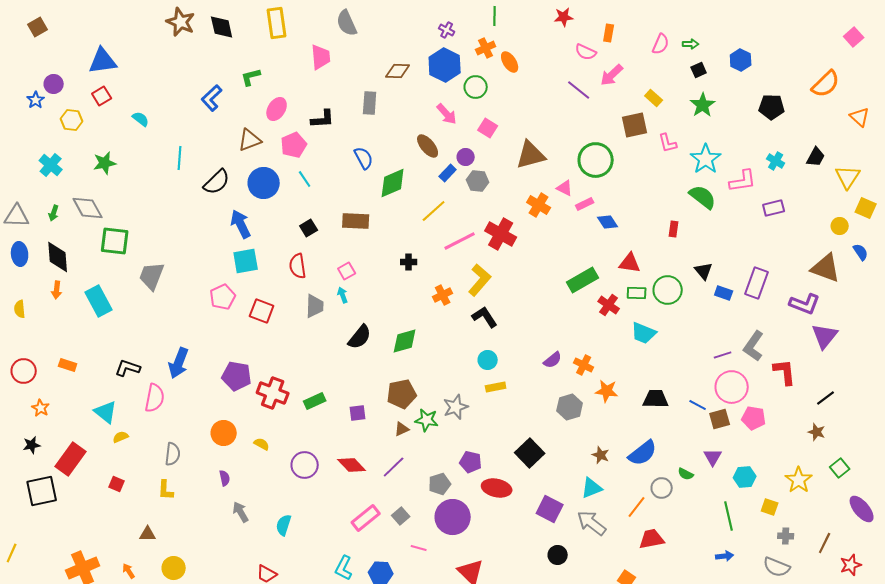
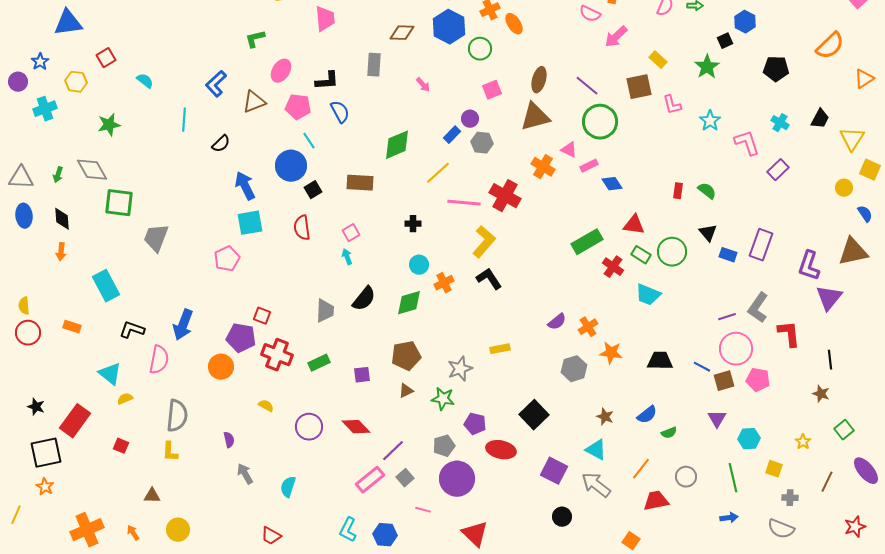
blue triangle: (103, 61) -> (68, 23), moved
black square: (699, 70) -> (725, 41), moved
purple circle: (54, 84) -> (18, 82), moved
purple line: (579, 90) -> (587, 86), moved
blue L-shape: (212, 98) -> (216, 84), moved
pink arrow: (447, 114) -> (423, 85), moved, size x0.7
orange triangle: (860, 117) -> (864, 79), turned 45
pink square: (488, 128) -> (492, 90), turned 36
pink pentagon: (294, 145) -> (298, 107), turned 30
brown ellipse: (428, 146) -> (539, 80), moved, turned 55
blue semicircle: (364, 158) -> (340, 112), moved
cyan star: (706, 159) -> (710, 121), size x0.7
cyan cross: (51, 165) -> (45, 109), moved, turned 30
pink L-shape: (743, 181) -> (747, 143), turned -100
black semicircle: (217, 182) -> (221, 144), size x0.7
blue circle: (264, 183) -> (291, 166), moved
green semicircle: (703, 197) -> (707, 191), moved, size x0.7
purple rectangle: (774, 208) -> (778, 170), turned -30
pink line: (460, 241) -> (464, 203), turned 32
black diamond: (58, 257) -> (62, 219), size x0.7
brown triangle: (826, 268) -> (853, 252), moved, turned -32
green rectangle: (637, 293) -> (641, 255), turned 30
orange cross: (443, 295) -> (444, 283), moved
cyan rectangle: (99, 301) -> (106, 286), moved
purple L-shape: (805, 304) -> (809, 266), turned 88
gray trapezoid: (315, 306) -> (325, 311), moved
yellow semicircle: (20, 309) -> (24, 306), moved
red square: (262, 311) -> (262, 316), moved, size x0.7
cyan circle: (488, 360) -> (419, 265), moved
orange cross: (584, 365) -> (588, 327), turned 30
black line: (826, 398) -> (830, 360), turned -60
orange star: (41, 408) -> (45, 487), moved
green star: (427, 420) -> (443, 399), moved
orange circle: (224, 433) -> (221, 367), moved
black star: (32, 445) -> (36, 407), turned 30
blue semicircle: (643, 453) -> (647, 415), size x0.7
gray semicircle: (173, 454) -> (177, 416), size x1.4
purple line: (394, 467) -> (393, 451), moved
green semicircle: (686, 474) -> (669, 433), moved, turned -49
yellow star: (799, 480) -> (803, 442), size x0.6
cyan triangle: (592, 488) -> (596, 450), turned 50
gray circle: (662, 488) -> (686, 477), moved
brown line: (825, 543) -> (827, 482), moved

